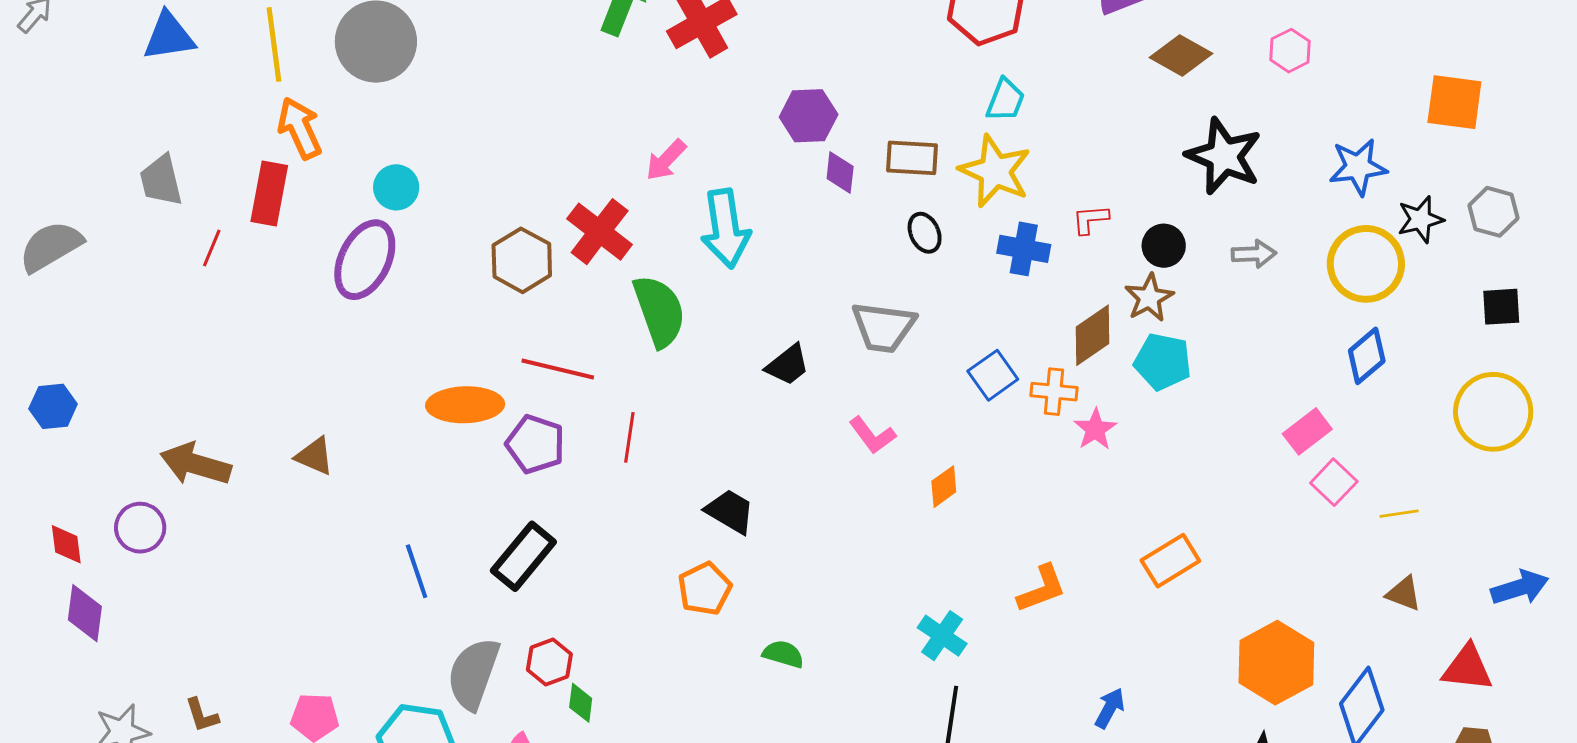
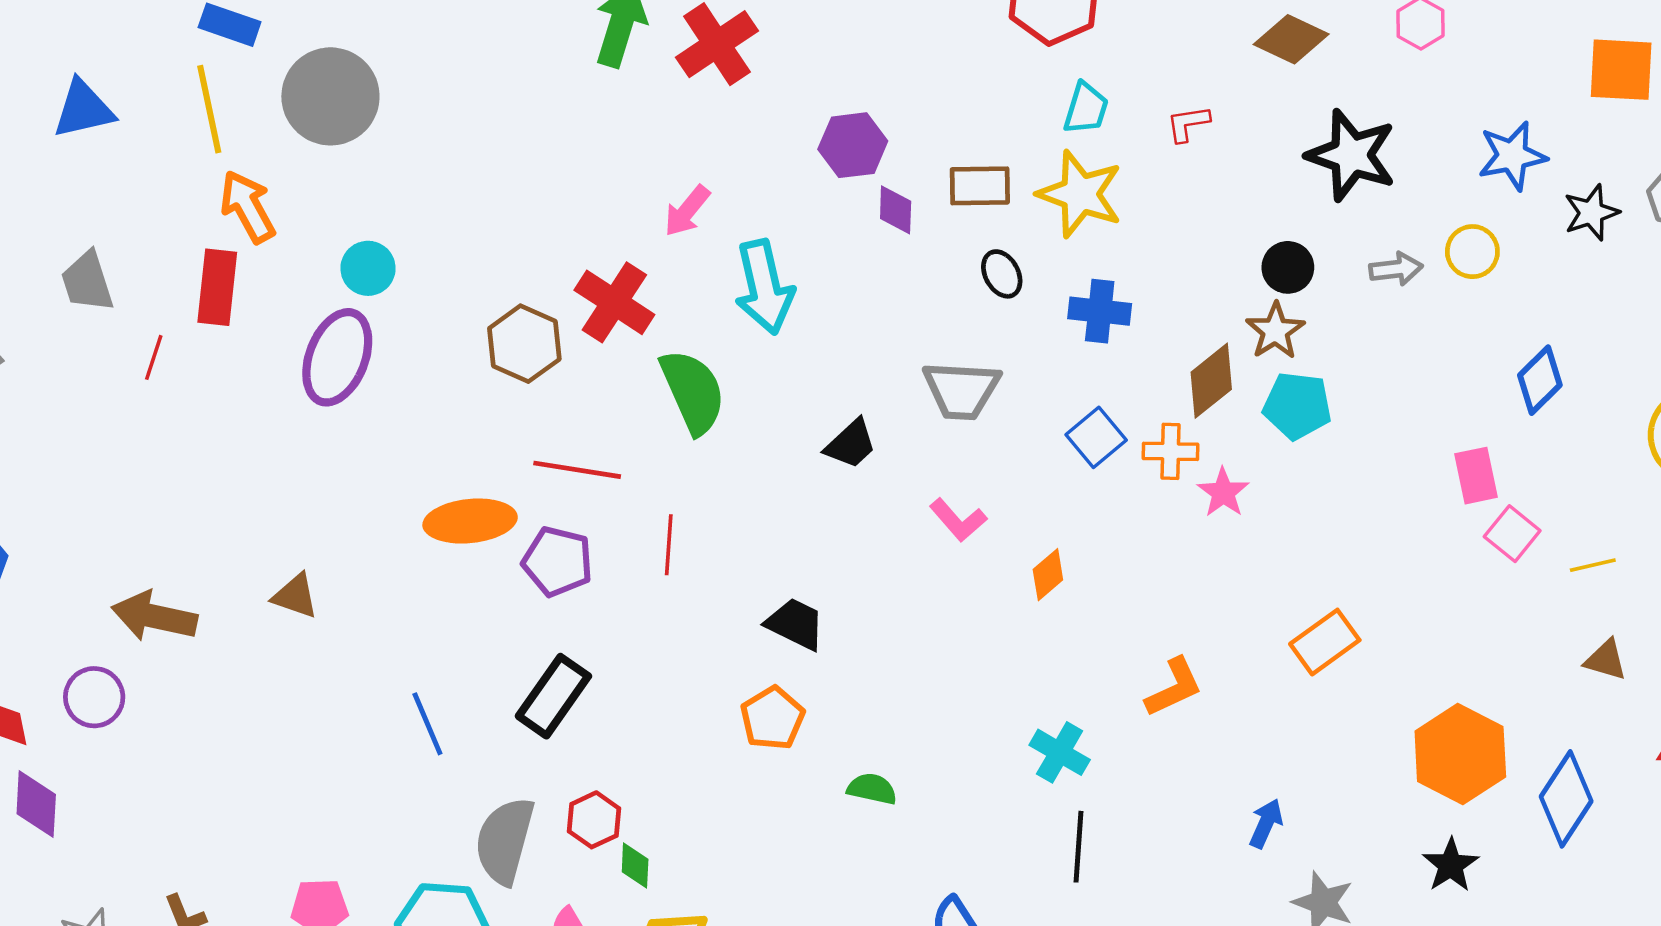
red L-shape: (1090, 219) -> (1188, 124), moved
blue cross: (1024, 249) -> (1100, 311), moved
yellow circle: (1366, 264) -> (1472, 252), moved, size x0.6
pink rectangle: (1307, 431) -> (1476, 476), turned -60

